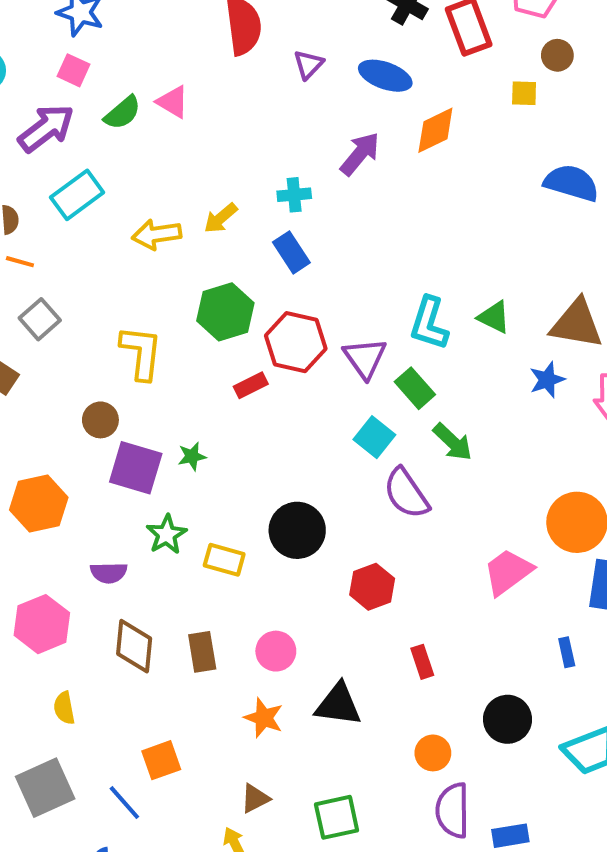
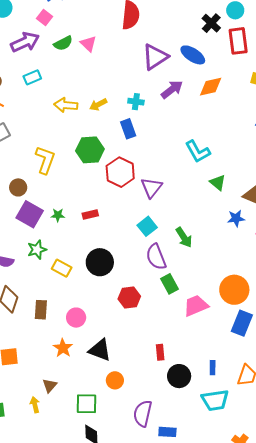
purple triangle: (308, 64) -> (155, 57), moved, size x1.8
cyan rectangle: (77, 195) -> (32, 77), size x0.7
cyan L-shape: (429, 323) -> (198, 151), moved, turned -60
red rectangle: (251, 385) -> (90, 214), moved
green rectangle: (415, 388) -> (169, 284), moved
blue rectangle: (567, 652) -> (213, 368), moved
red rectangle: (422, 662) -> (160, 352), moved
orange circle: (433, 753) -> (115, 380), moved
brown triangle: (255, 798) -> (50, 386), turned -35

